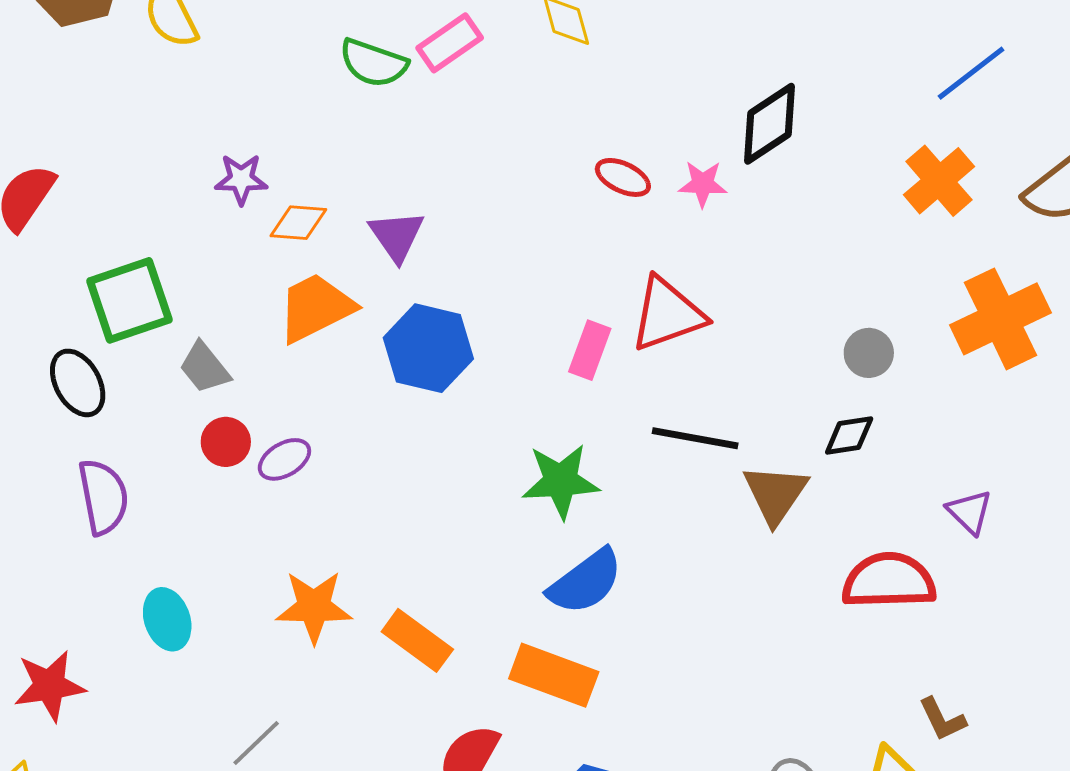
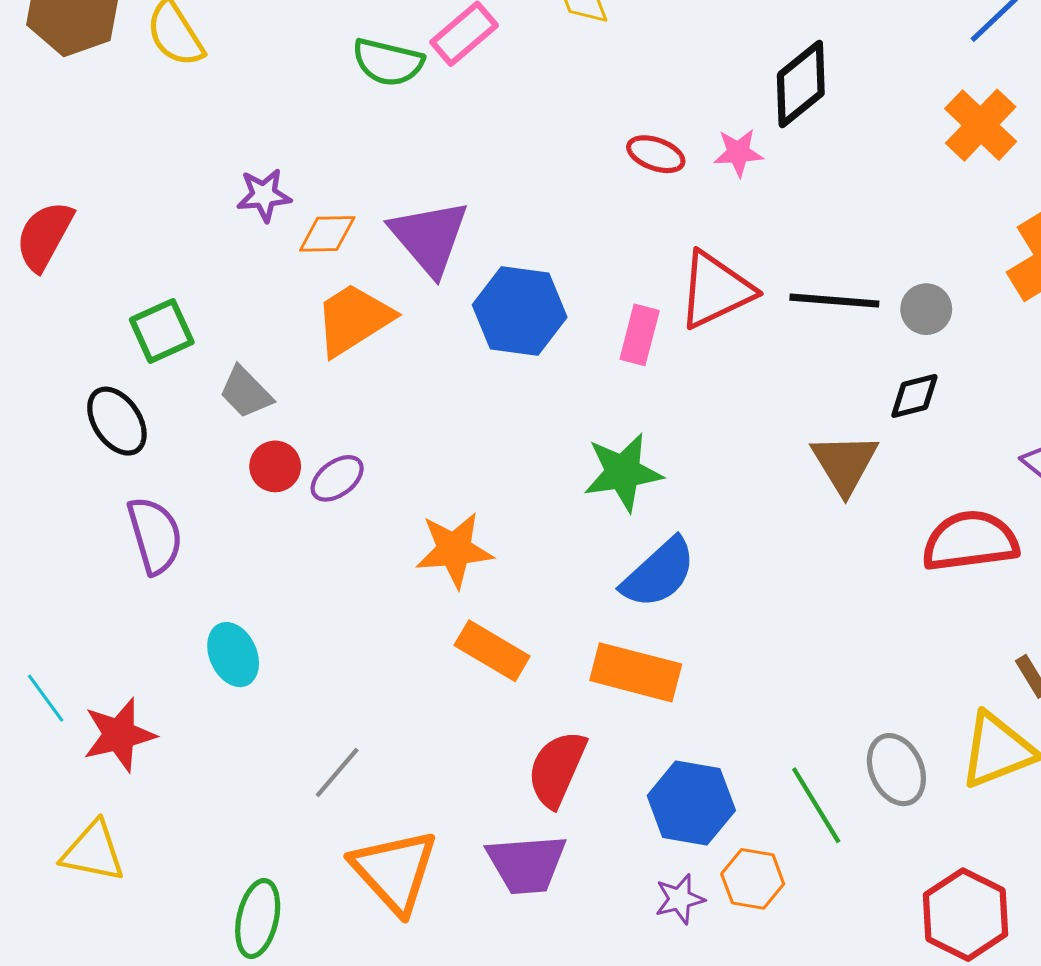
purple triangle: (397, 236) -> (429, 237), size x1.4
green square: (129, 300) -> (162, 331), size x0.7
blue hexagon: (428, 348) -> (520, 311), moved
black line: (695, 438) -> (834, 301), moved
orange star: (314, 607) -> (454, 550), moved

